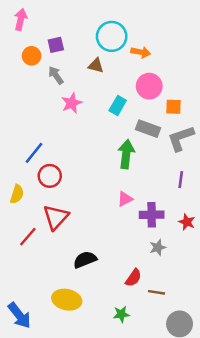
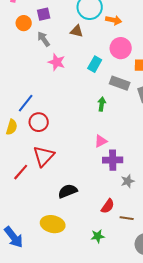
pink star: (72, 103) -> (57, 62), turned -30
green arrow: (126, 154) -> (102, 104), size x0.6
yellow semicircle: (17, 194) -> (12, 127), moved
purple cross: (152, 215) -> (113, 160), moved

